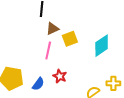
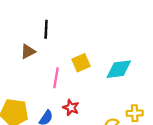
brown triangle: (52, 29) -> (28, 51), moved
cyan diamond: (102, 46) -> (119, 69), turned 30

